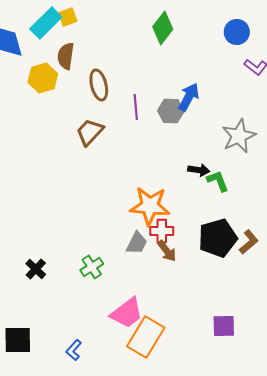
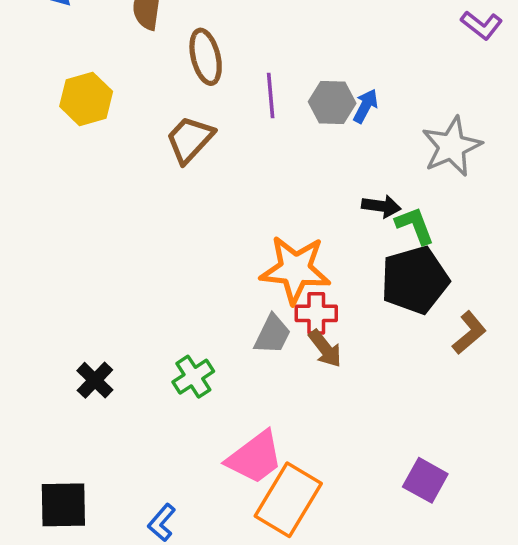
yellow hexagon: (43, 78) -> (86, 99), moved
blue arrow: (189, 97) -> (366, 106), moved, size x0.7
black pentagon: (218, 238) -> (415, 280), moved
purple square: (224, 326) -> (425, 480), turned 30

